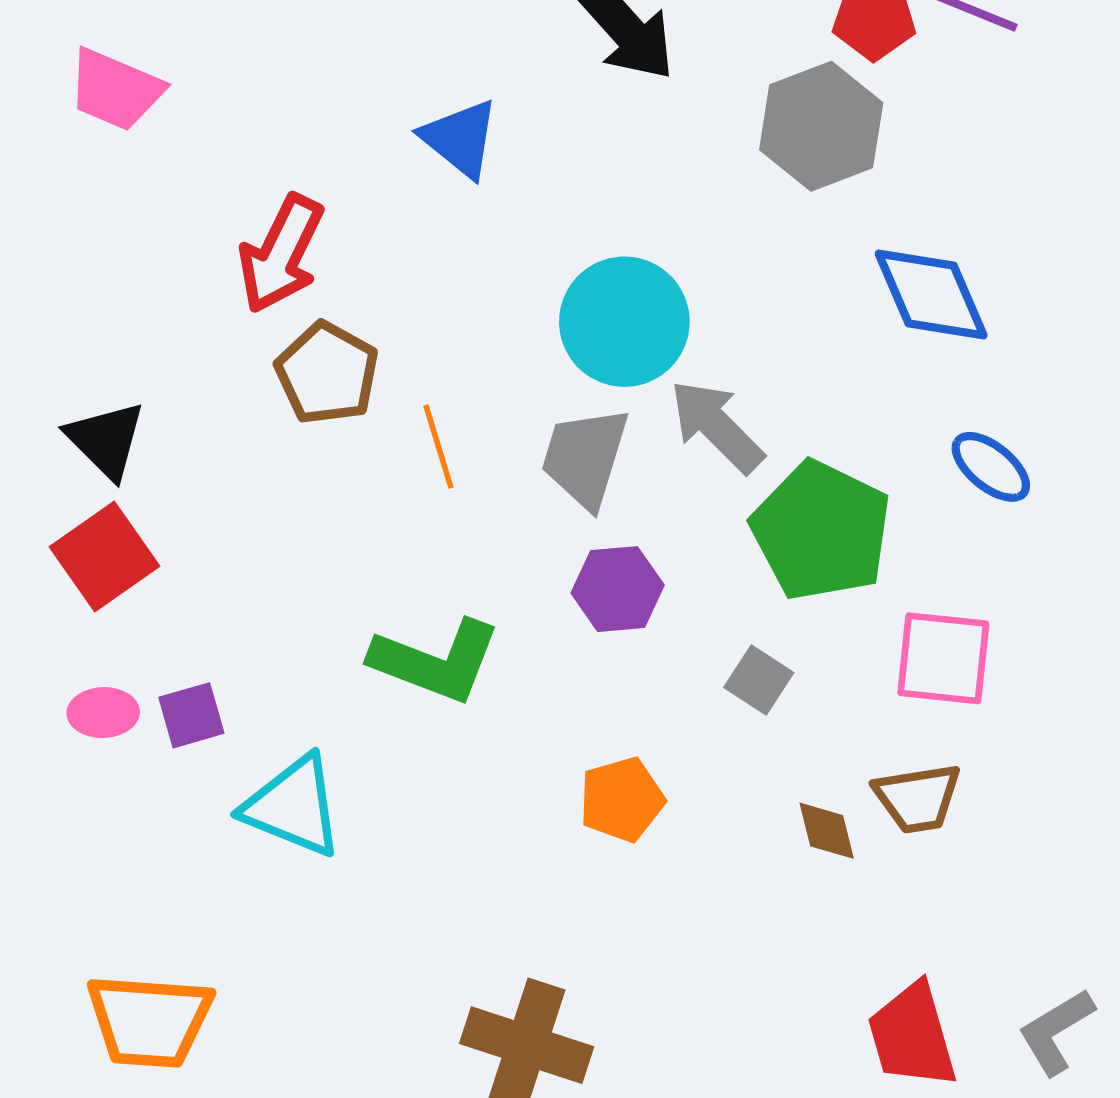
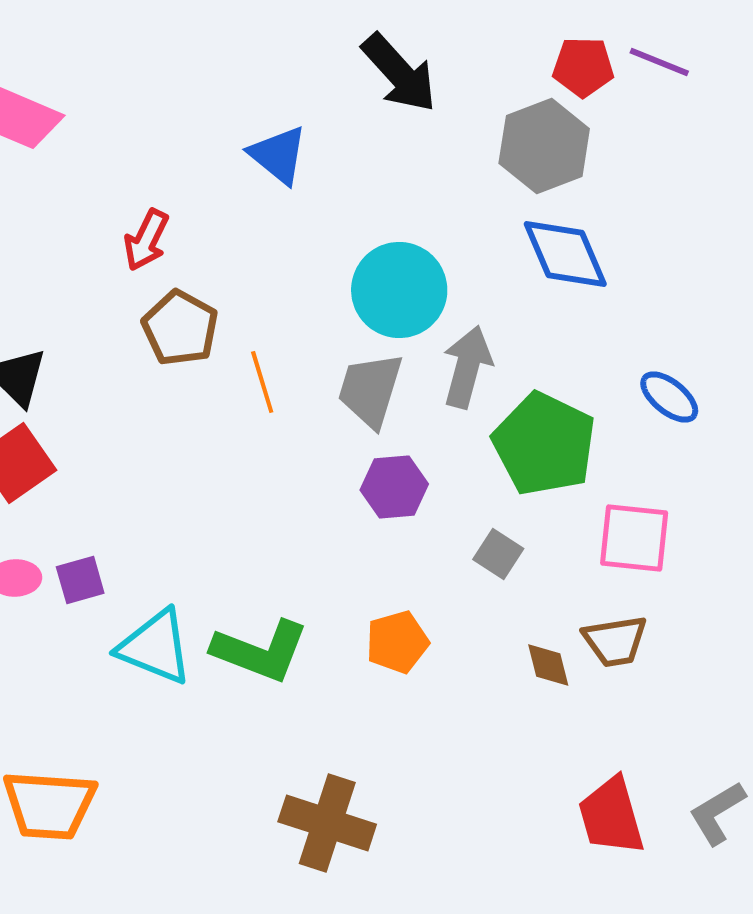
red arrow: (281, 254) -> (146, 240), size x0.7
blue diamond: (931, 295) -> (565, 254), moved
gray arrow: (717, 426) -> (467, 367), turned 60
green L-shape: (436, 661) -> (260, 651), moved

